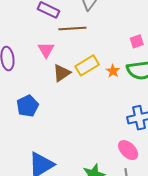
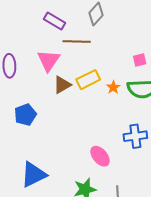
pink triangle: (46, 50) -> (49, 61), size x1.4
pink ellipse: (128, 150) -> (100, 156), moved

